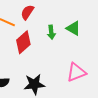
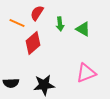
green arrow: (51, 32) -> (60, 24), moved

